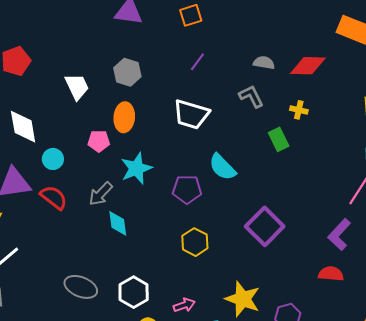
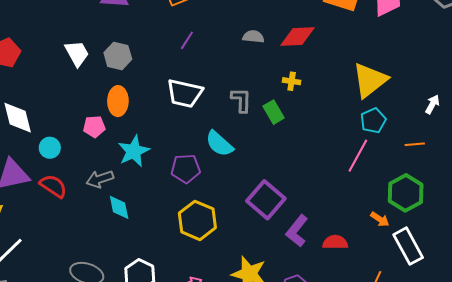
white trapezoid: (77, 87) -> (77, 53), moved
gray L-shape: (251, 96) -> (241, 100), moved, turned 32
gray arrow: (101, 194) -> (100, 179), turned 32
purple L-shape: (339, 235) -> (297, 231), moved
yellow hexagon: (195, 242) -> (197, 220), size x1.4

